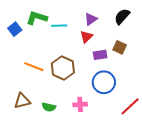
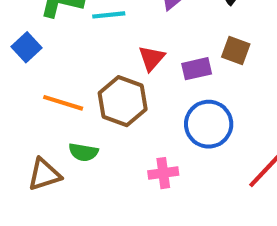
blue square: (15, 29) -> (27, 47), moved
red triangle: (86, 37) -> (152, 58), moved
green semicircle: (49, 107) -> (83, 152), moved

